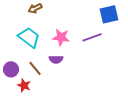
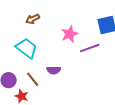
pink star: (61, 37) -> (70, 34), moved, turned -30

